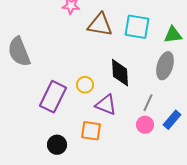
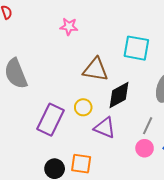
brown triangle: (100, 25) -> (95, 70), moved
black diamond: (120, 73) -> (119, 95), turned 64
orange square: (91, 131) -> (81, 164), moved

